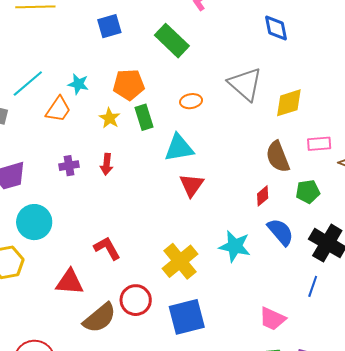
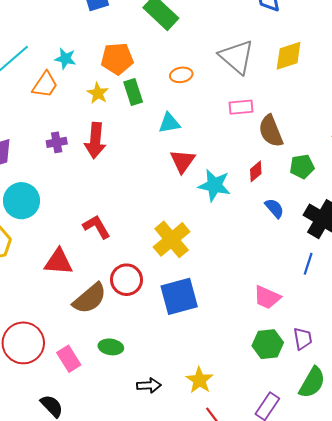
yellow diamond: (289, 103) -> (289, 56), moved
pink rectangle: (319, 144) -> (241, 107), moved
cyan triangle: (179, 148) -> (169, 123), size x0.7
red arrow: (107, 164) -> (95, 141), size x1.6
blue semicircle: (280, 232) -> (274, 208), size x0.7
cyan star: (235, 246) -> (214, 185), moved

